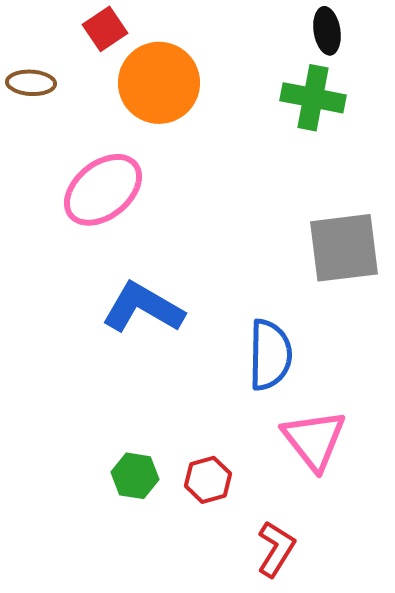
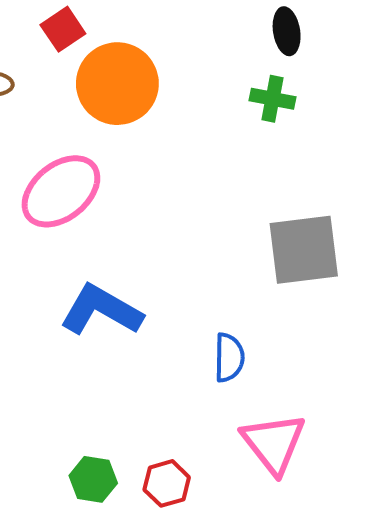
green cross: (313, 98) -> (272, 99), size x0.7
blue semicircle: (270, 355) -> (229, 358), size x0.7

